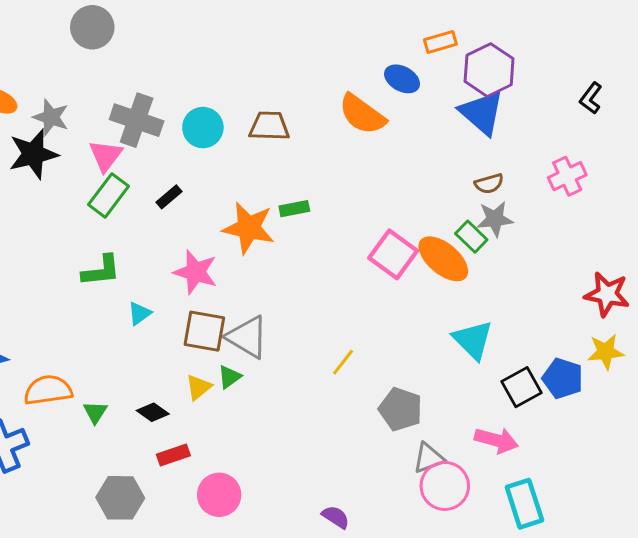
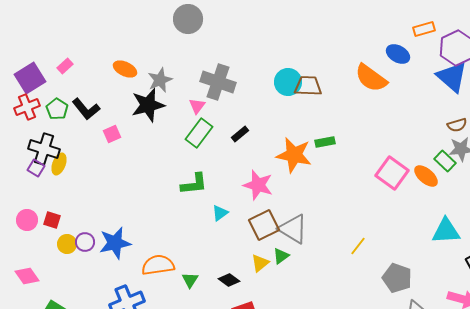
gray star: (51, 117) -> (160, 80), turned 30
cyan circle: (203, 128) -> (288, 82), moved
pink triangle: (106, 156) -> (197, 106), size x0.7
orange ellipse: (443, 259) -> (426, 176), size x0.7
brown square: (204, 331) -> (264, 225), turned -36
cyan triangle: (473, 340) -> (446, 231), turned -48

